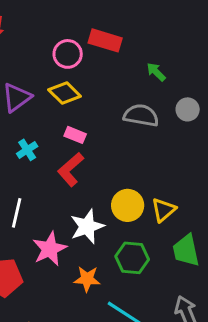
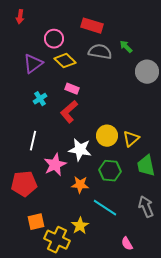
pink circle: (68, 54) -> (54, 39), moved
gray circle: (188, 109) -> (147, 72), size x1.5
gray semicircle: (141, 115) -> (100, 52), moved
white star: (87, 226) -> (80, 150), turned 30

